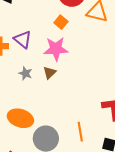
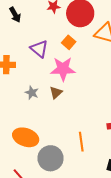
purple triangle: (23, 39) -> (39, 49), moved
orange line: (80, 132) -> (81, 142), moved

